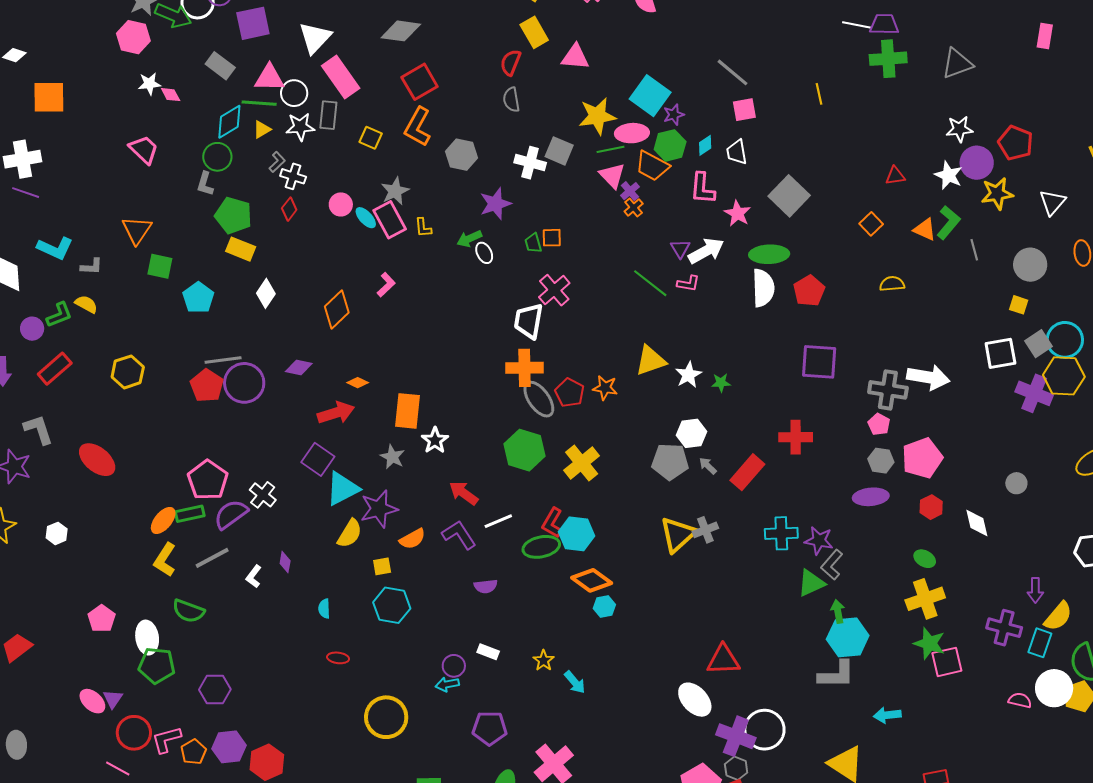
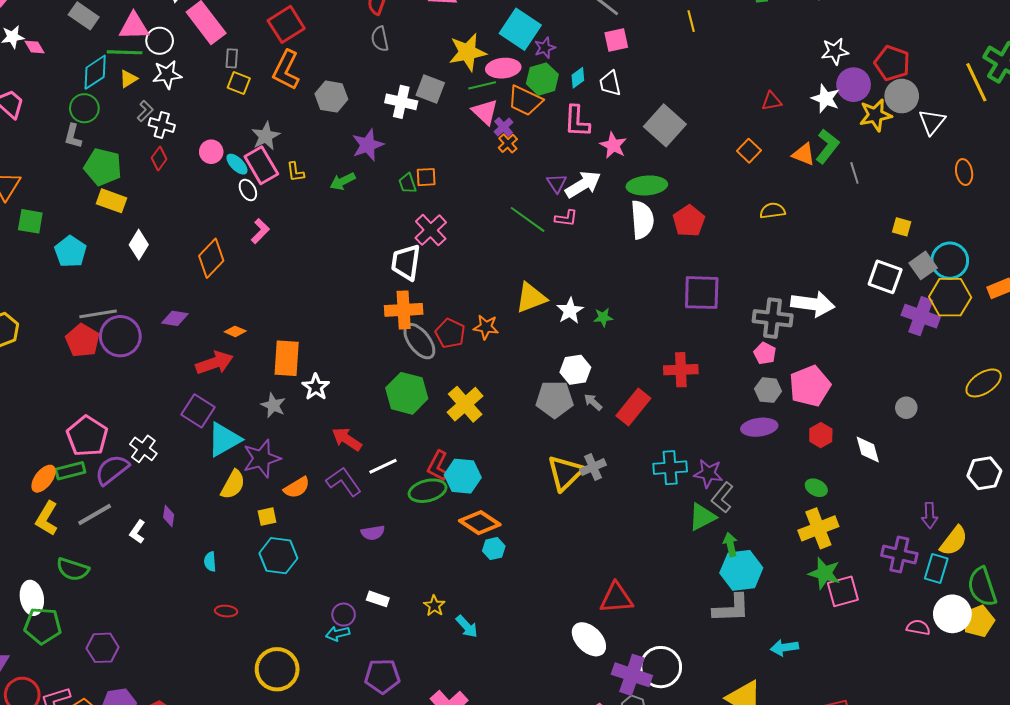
gray rectangle: (328, 115) -> (232, 58), moved, size x0.7
white ellipse: (484, 253) -> (248, 190), moved
gray circle: (1030, 265) -> (902, 96), moved
white square: (1000, 353) -> (885, 277), turned 32

